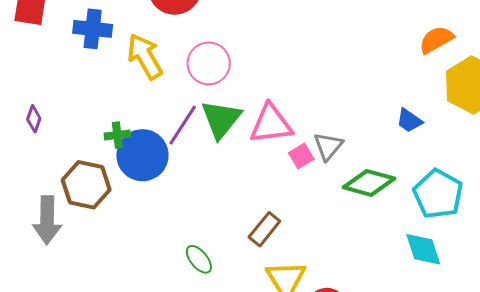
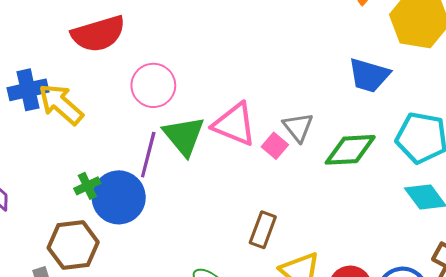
yellow arrow: (145, 56) -> (61, 104), moved
blue trapezoid: (409, 121) -> (369, 75), size x1.5
pink triangle: (271, 124) -> (234, 124), turned 48

